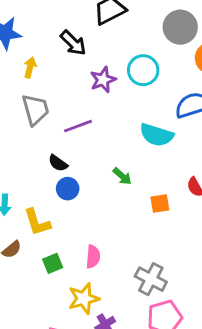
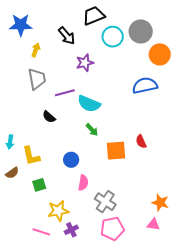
cyan circle: (143, 70) -> (113, 37), moved
cyan semicircle: (156, 135) -> (89, 104), moved
blue circle: (68, 189) -> (71, 160), moved
orange square: (160, 204) -> (116, 151), size x1.5
pink semicircle: (93, 257) -> (83, 183), moved

